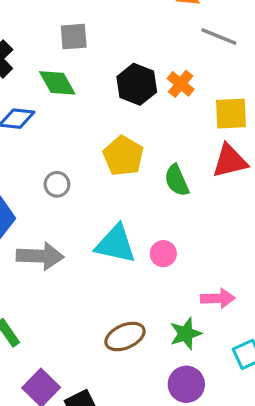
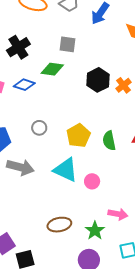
green diamond: (57, 83) -> (52, 69), turned -65
yellow pentagon: (123, 156) -> (79, 135), moved
green star: (186, 334) -> (95, 231), turned -30

